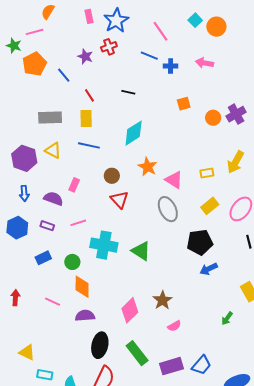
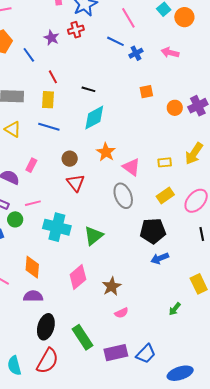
blue cross: (171, 66) -> (136, 53), turned -32
black line: (128, 92) -> (88, 89), moved
green triangle: (141, 251) -> (94, 236), turned 45
green circle: (72, 262) -> (15, 219), moved
pink diamond: (130, 310) -> (78, 277), moved

